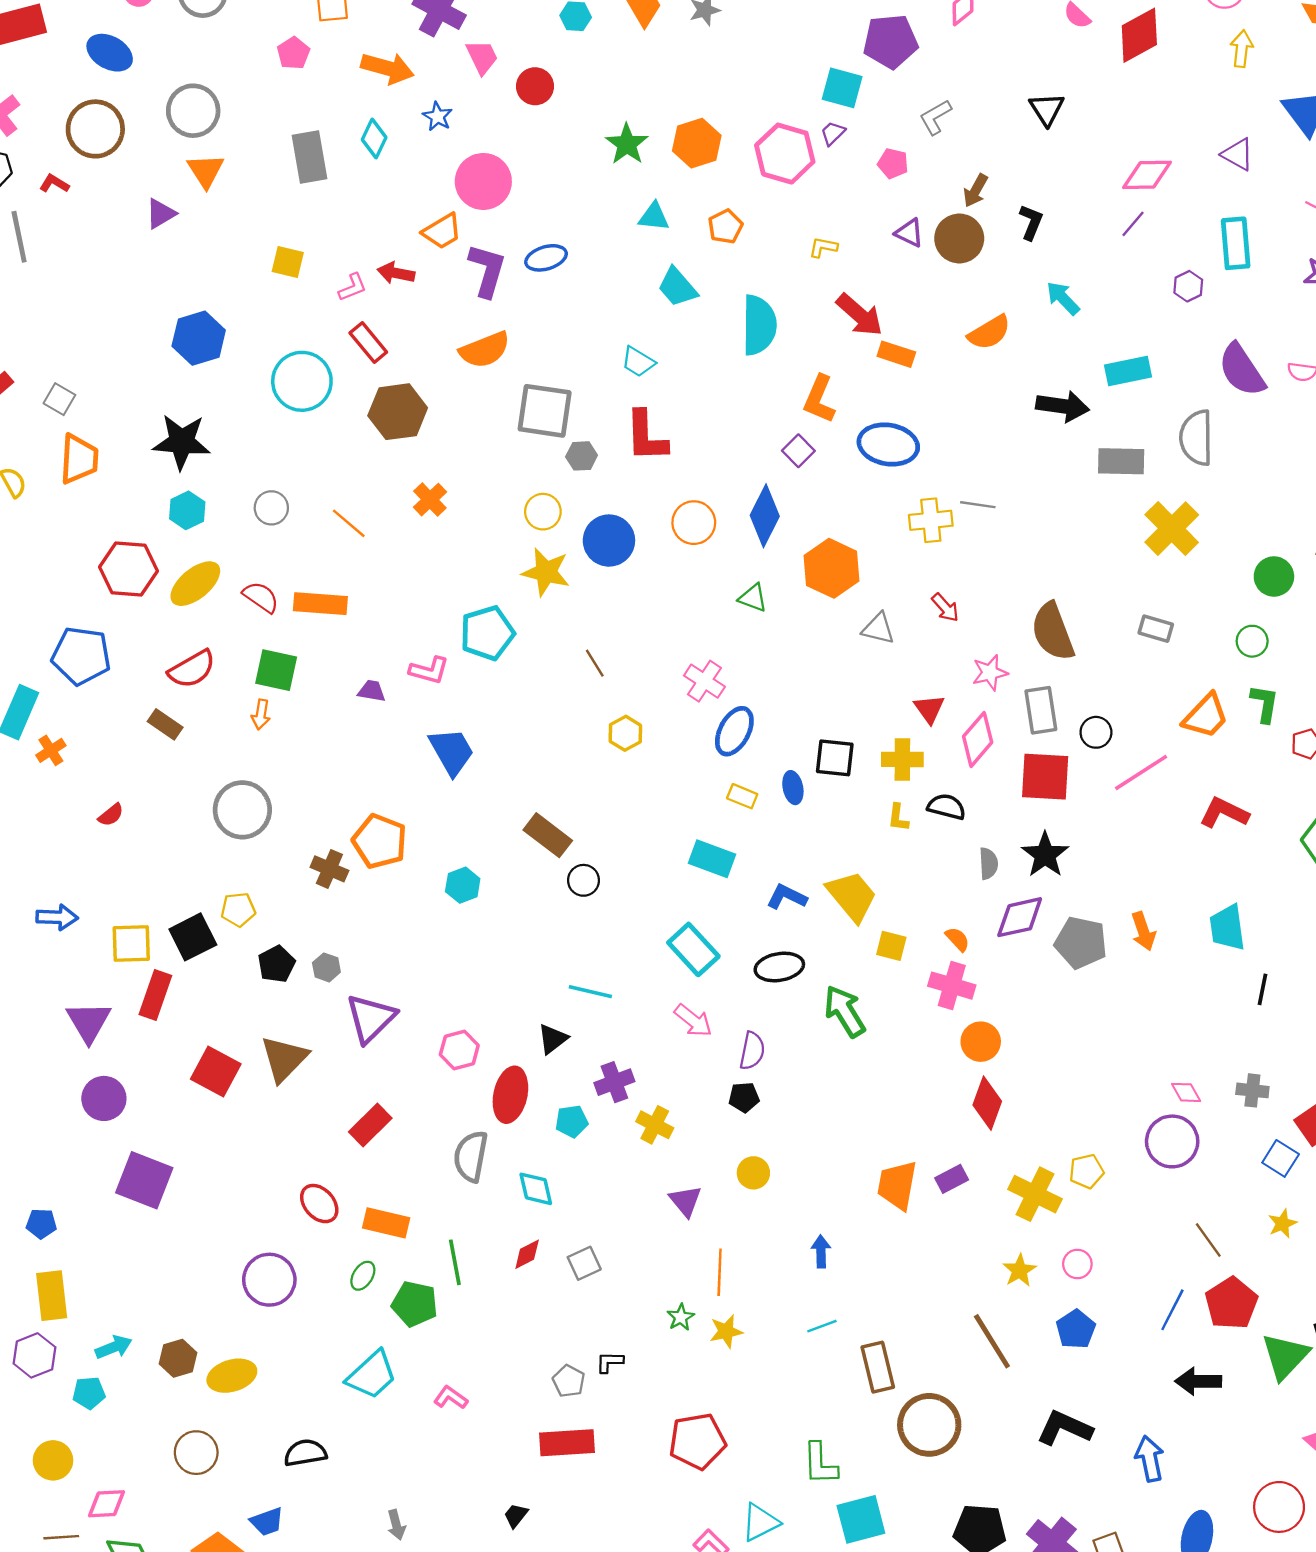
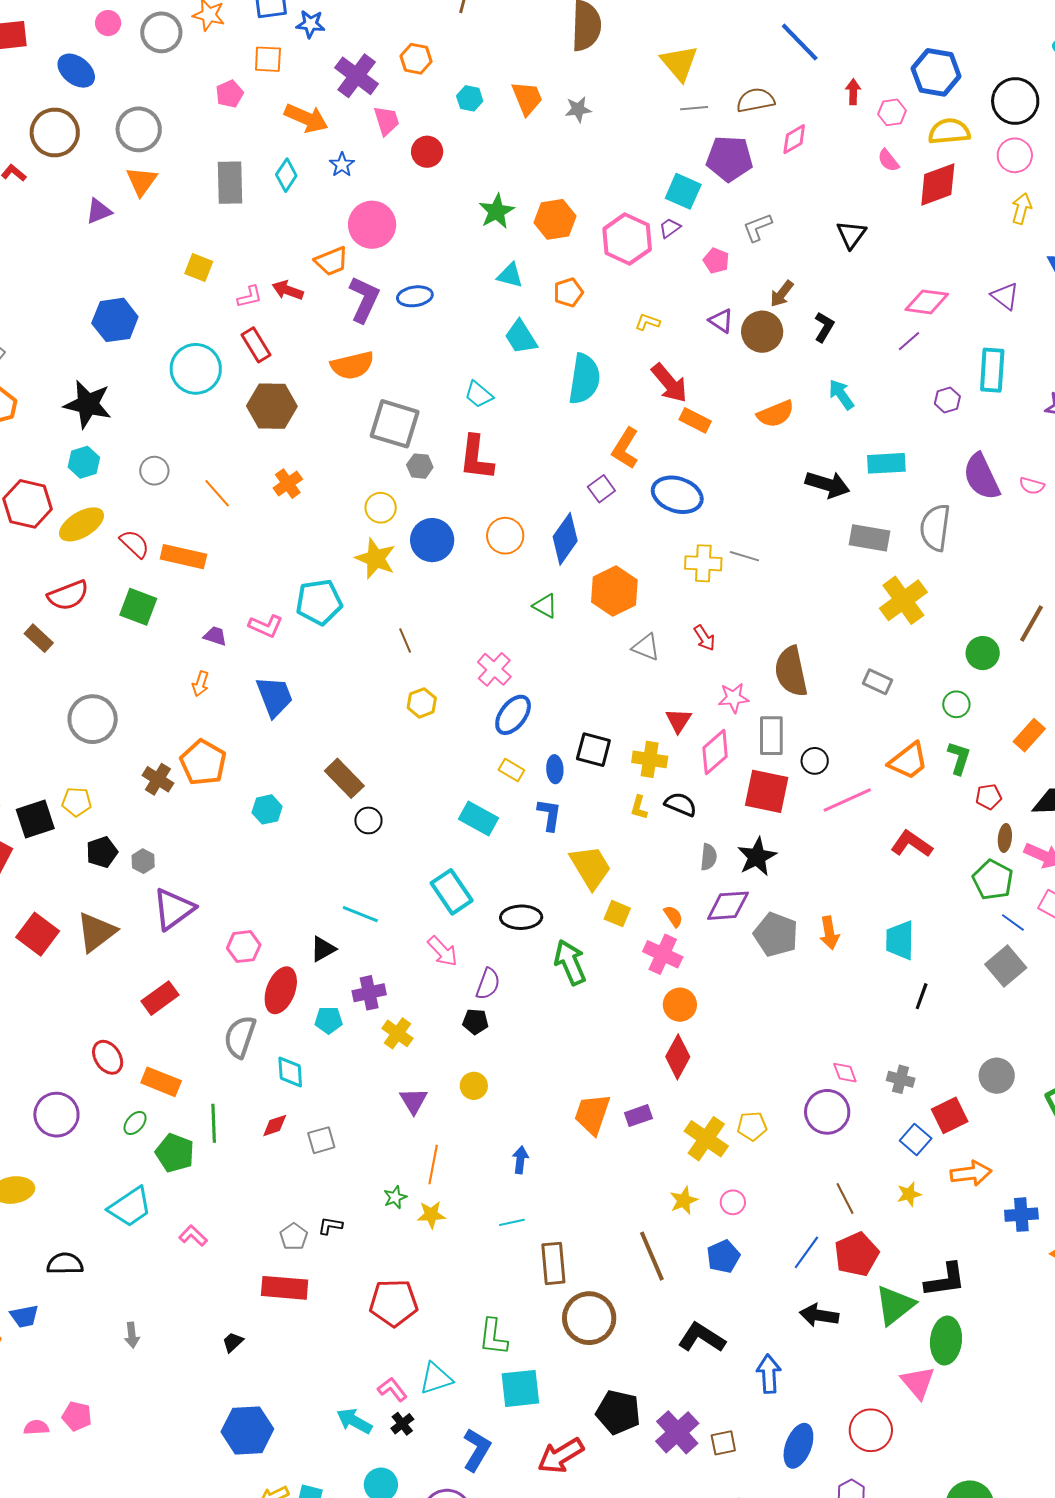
orange arrow: (261, 714) -> (201, 684), moved
blue L-shape: (787, 897) -> (549, 815), moved, turned 64

